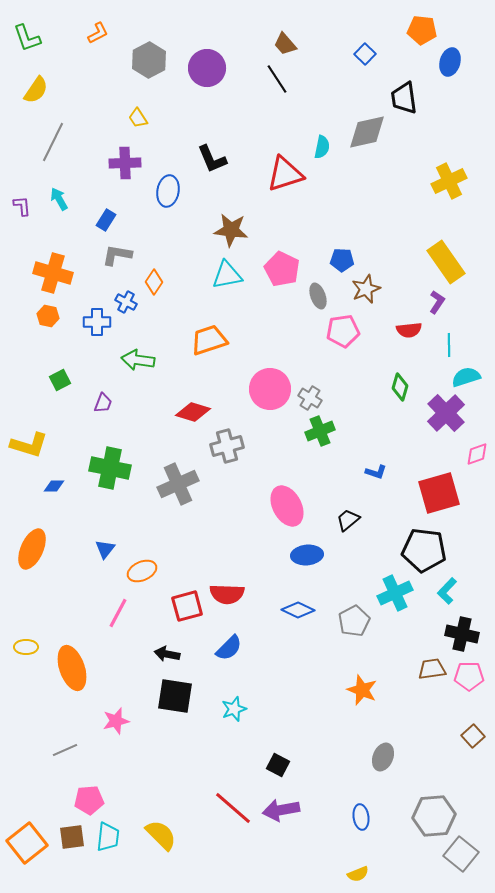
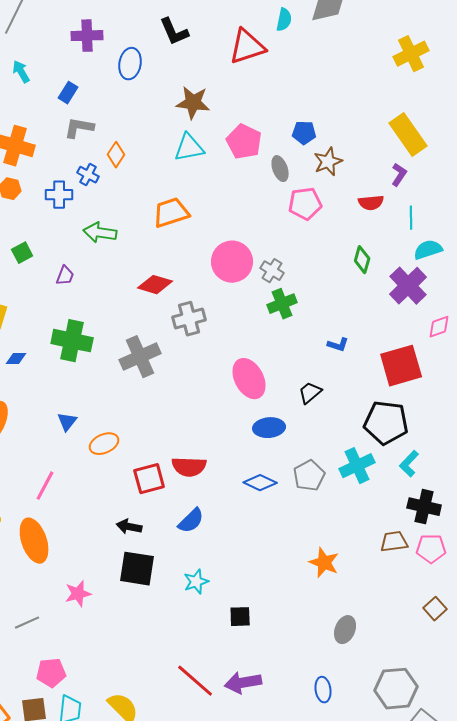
pink line: (118, 613) -> (45, 486), moved
gray pentagon: (354, 621) -> (309, 476), moved
black square: (278, 765) -> (240, 617), moved, turned -30

